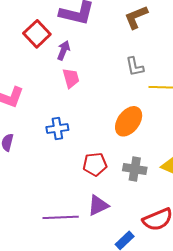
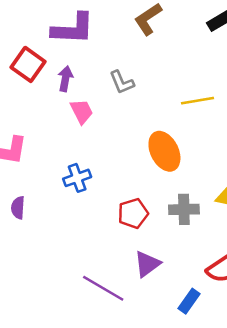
gray L-shape: (135, 67) -> (122, 82), moved
orange ellipse: (129, 121) -> (164, 151), turned -52
purple line: (61, 217) -> (103, 288), turned 44

